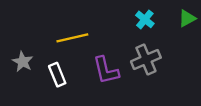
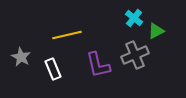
green triangle: (187, 18) -> (156, 31), moved

